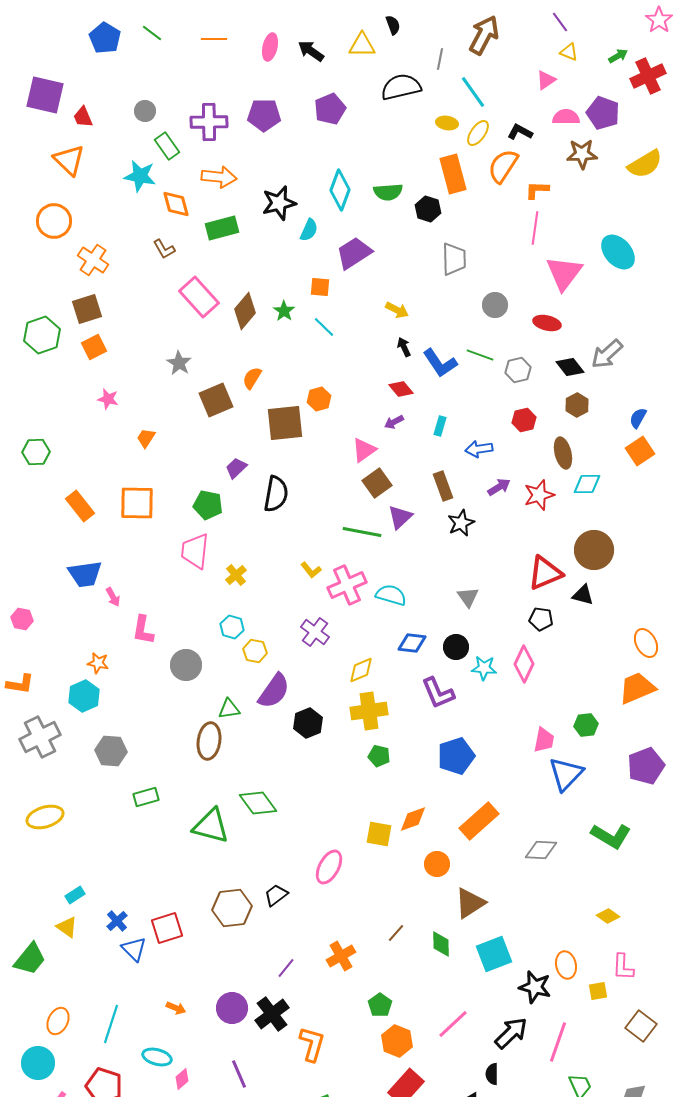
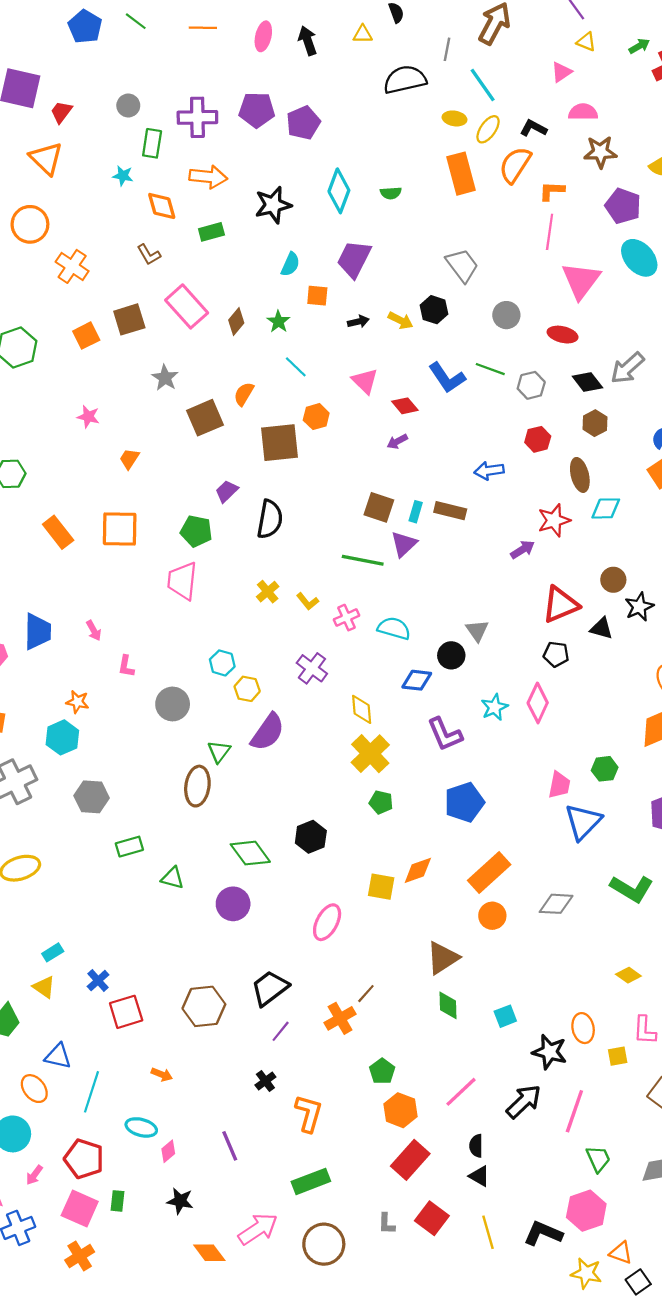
yellow triangle: (362, 45) -> (363, 34), size x0.7
black arrow: (311, 51) -> (308, 41), turned 36
purple pentagon: (330, 109) -> (303, 123), moved
purple pentagon: (603, 113) -> (623, 206), moved
red trapezoid: (83, 117) -> (61, 112), turned 60
green rectangle: (167, 146) -> (152, 143), turned 44
cyan star: (140, 176) -> (123, 176), size x0.6
green semicircle: (388, 192) -> (391, 193), size x0.7
black hexagon: (428, 209) -> (434, 310), moved
green rectangle: (222, 228) -> (211, 232), size x0.7
cyan semicircle: (309, 230) -> (290, 264), moved
purple trapezoid: (354, 253) -> (354, 259), turned -30
gray trapezoid: (454, 259) -> (462, 265), turned -36
brown square: (87, 309) -> (129, 319), moved
brown diamond: (245, 311) -> (236, 322), size x0.7
cyan line: (324, 327) -> (296, 367), moved
orange square: (94, 347) -> (86, 336), moved
black arrow: (404, 347) -> (358, 322), moved, turned 102
cyan rectangle: (440, 426) -> (416, 512), moved
pink triangle: (364, 450) -> (365, 381), moved, turned -40
brown square: (377, 483) -> (379, 507), turned -36
brown rectangle: (443, 486) -> (450, 511), turned -56
purple arrow: (499, 487) -> (523, 549), moved
black star: (461, 523) -> (639, 607), moved
brown circle: (594, 550) -> (613, 580), size x0.6
blue trapezoid: (85, 574) -> (38, 632), moved, turned -81
yellow cross: (236, 575) -> (268, 592), moved
pink cross: (347, 585) -> (346, 618), size x0.6
pink L-shape: (143, 630) -> (126, 666), size x0.7
black circle: (456, 647) -> (451, 655), moved
cyan star: (484, 668) -> (494, 707), turned -30
yellow diamond: (361, 670) -> (362, 709), turned -72
green triangle: (229, 709) -> (219, 752), turned -45
yellow cross: (369, 711) -> (370, 754), turned -36
black hexagon: (308, 723) -> (311, 837), moved
green triangle: (211, 826) -> (173, 878), moved, size x0.6
orange circle: (437, 864) -> (492, 916), moved
black trapezoid: (276, 895) -> (270, 988), moved, size x1.5
brown triangle: (470, 903) -> (443, 958), moved
brown hexagon: (232, 908) -> (204, 1006), moved
red square: (167, 928) -> (126, 1012), moved
brown line: (396, 933) -> (366, 994), moved
blue triangle: (134, 949) -> (58, 1056), moved, turned -32
cyan square: (494, 954) -> (505, 1016), size x0.6
purple circle: (232, 1008) -> (233, 904), moved
black cross: (272, 1014) -> (265, 1081), size x0.6
orange ellipse: (58, 1021) -> (34, 1089), turned -64
black semicircle: (492, 1074) -> (476, 1146), moved

